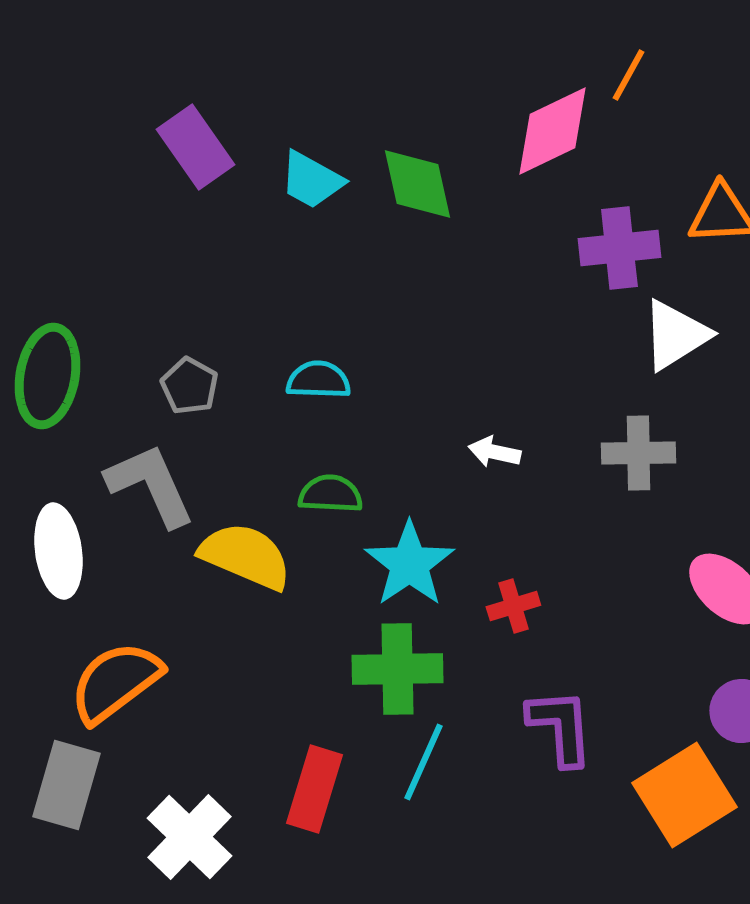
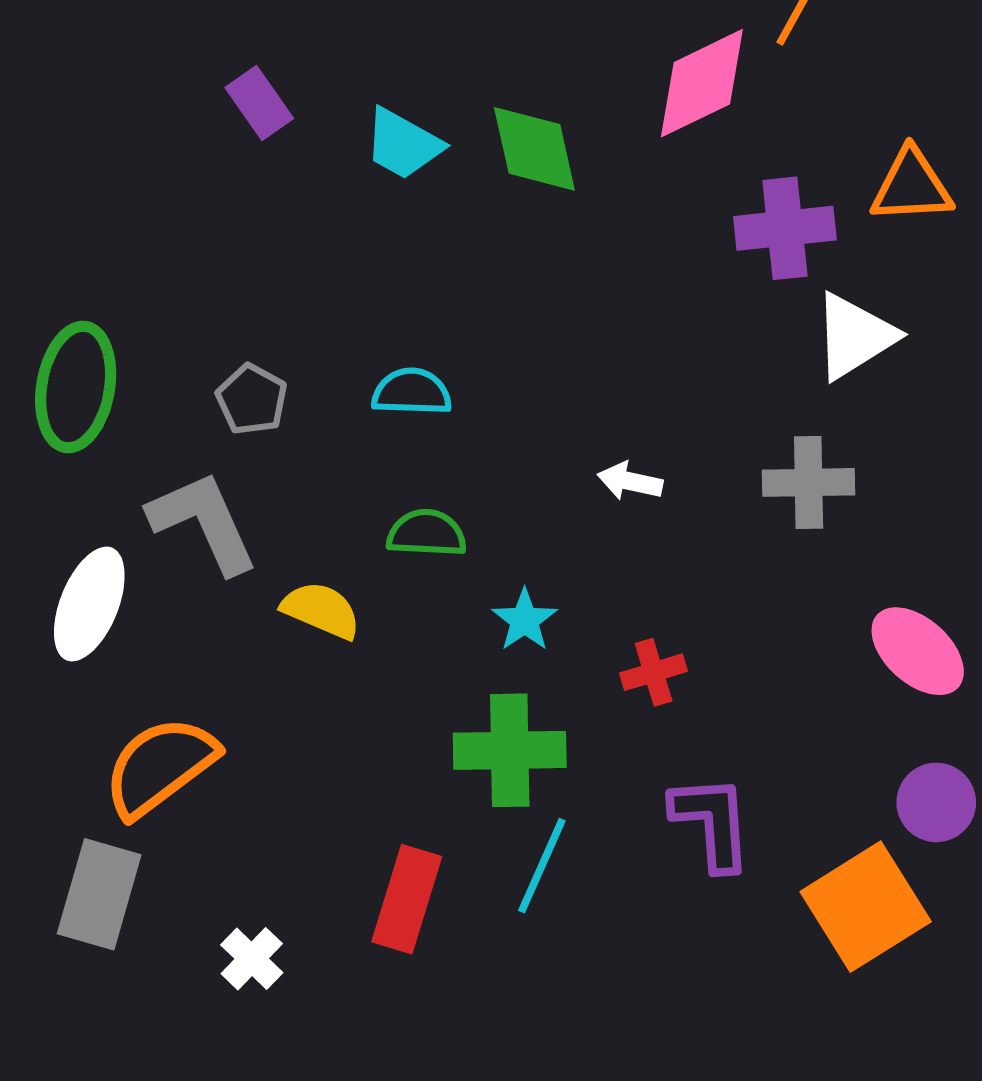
purple rectangle: (195, 147) -> (259, 103), size x0.7
white ellipse: (58, 551) -> (89, 604), turned 30
yellow semicircle: (245, 556) -> (321, 610), size x0.7
cyan star: (409, 564) -> (525, 620), size x0.6
white cross: (189, 837) -> (252, 959), size x0.6

